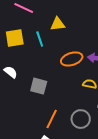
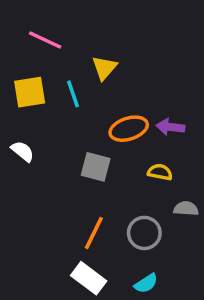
yellow triangle: (58, 24) -> (104, 68), turned -42
gray square: (39, 86) -> (96, 167), moved

